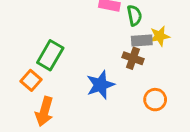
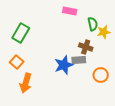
green semicircle: (134, 15) -> (93, 24), moved
gray rectangle: (142, 40) -> (79, 60), moved
green rectangle: (50, 55) -> (21, 33), moved

